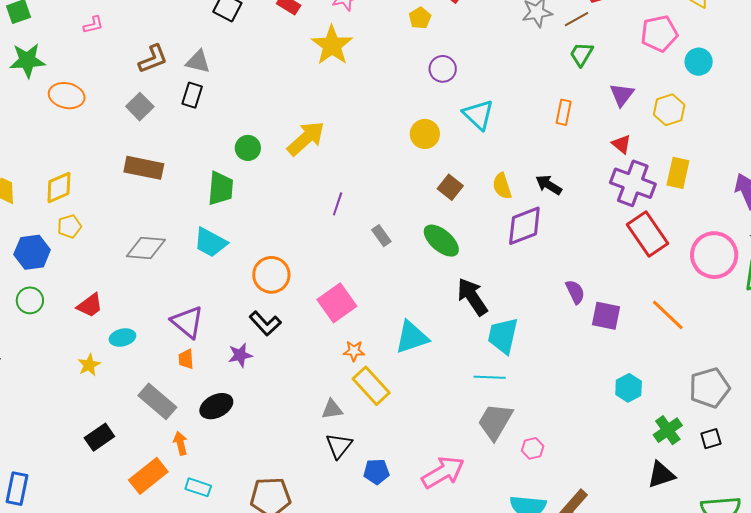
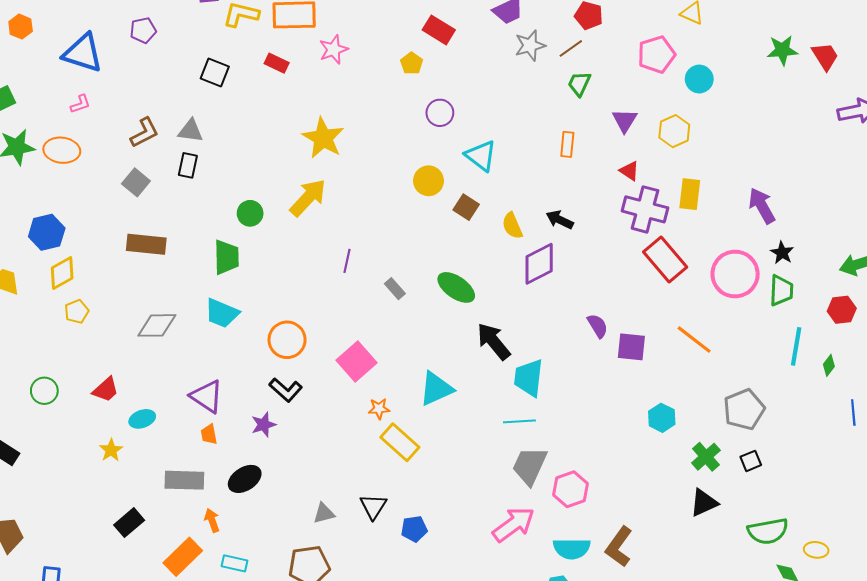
yellow star: (332, 45) -> (323, 138), moved
orange ellipse: (67, 96) -> (62, 150), moved
brown square: (450, 187) -> (466, 207), moved
blue hexagon: (32, 252) -> (47, 232), moved
gray rectangle: (157, 401) -> (184, 480), turned -33
gray triangle: (332, 409) -> (324, 513), moved
pink hexagon: (533, 448) -> (570, 489), size x1.6
pink arrow: (443, 472) -> (514, 524), moved

